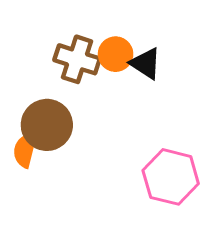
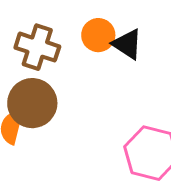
brown cross: (77, 59) -> (37, 47), moved

